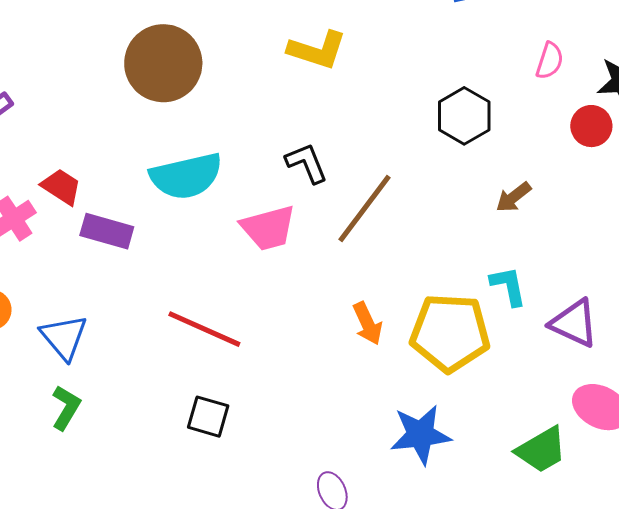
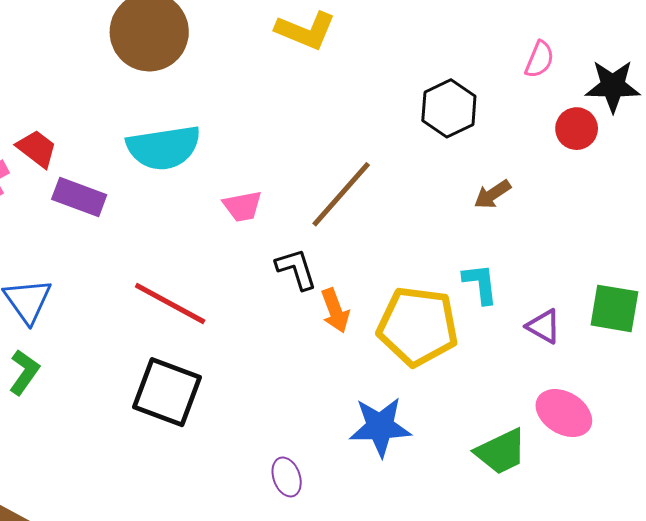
black L-shape: (307, 163) -> (296, 269), moved
pink trapezoid: (268, 228) -> (242, 206), size x0.7
purple triangle: (574, 323) -> (544, 326), size x0.7
black square: (208, 417) -> (167, 392), size x1.6

